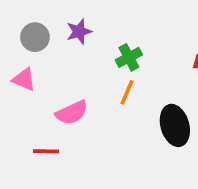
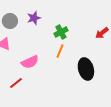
red line: (46, 151) -> (16, 83), turned -40

